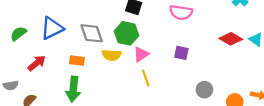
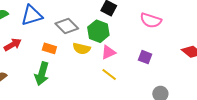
gray diamond: (92, 33) -> (67, 26), turned -35
yellow line: (146, 78) -> (109, 74), turned -42

